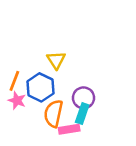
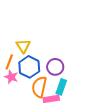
yellow triangle: (56, 60) -> (23, 46), moved
purple circle: (83, 98) -> (55, 67), moved

